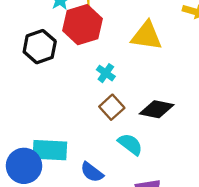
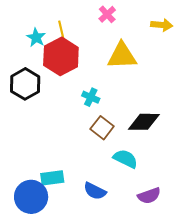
cyan rectangle: (50, 150) -> (52, 178), size x0.7

